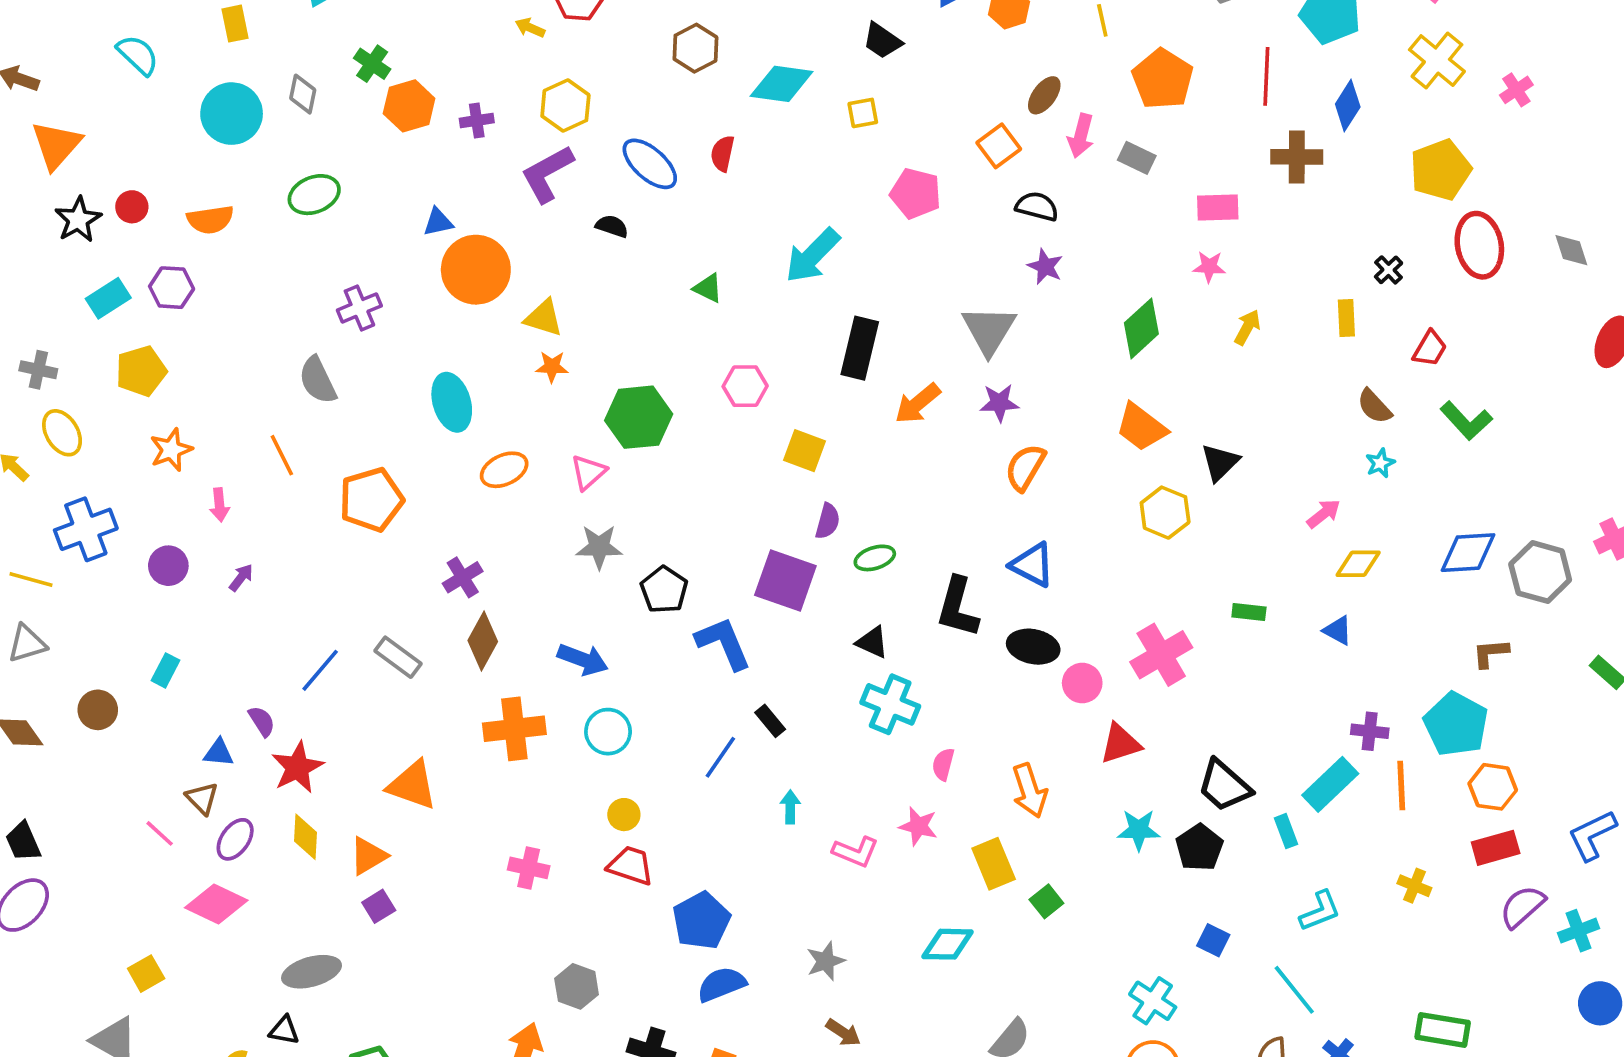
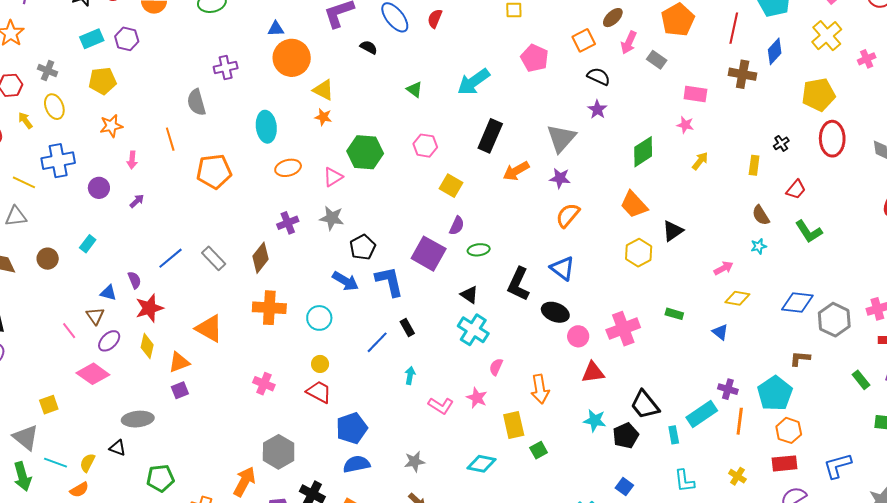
purple cross: (463, 577) -> (288, 223), moved
blue arrow: (583, 659) -> (345, 281), moved
cyan L-shape: (1320, 911) -> (684, 481), turned 95
gray hexagon: (577, 986) -> (279, 452), size x1.4

